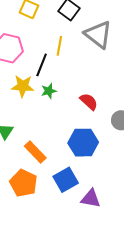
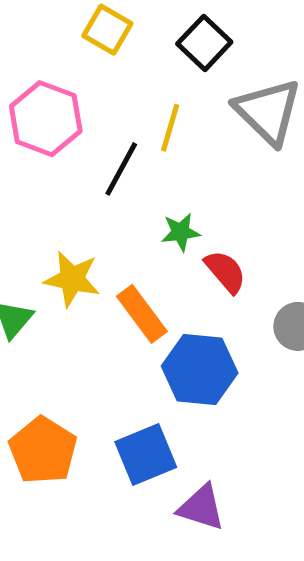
yellow star: (23, 86) -> (72, 279), moved
green star: (49, 91) -> (181, 232), moved
orange rectangle: (35, 152) -> (142, 314), moved

